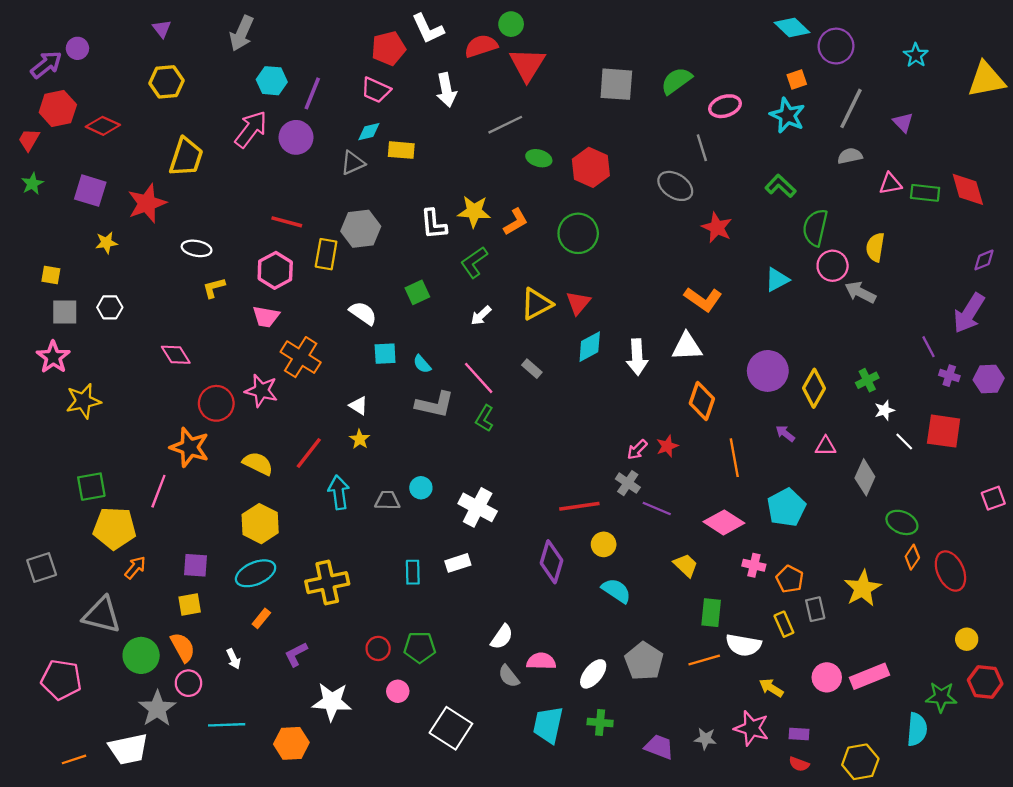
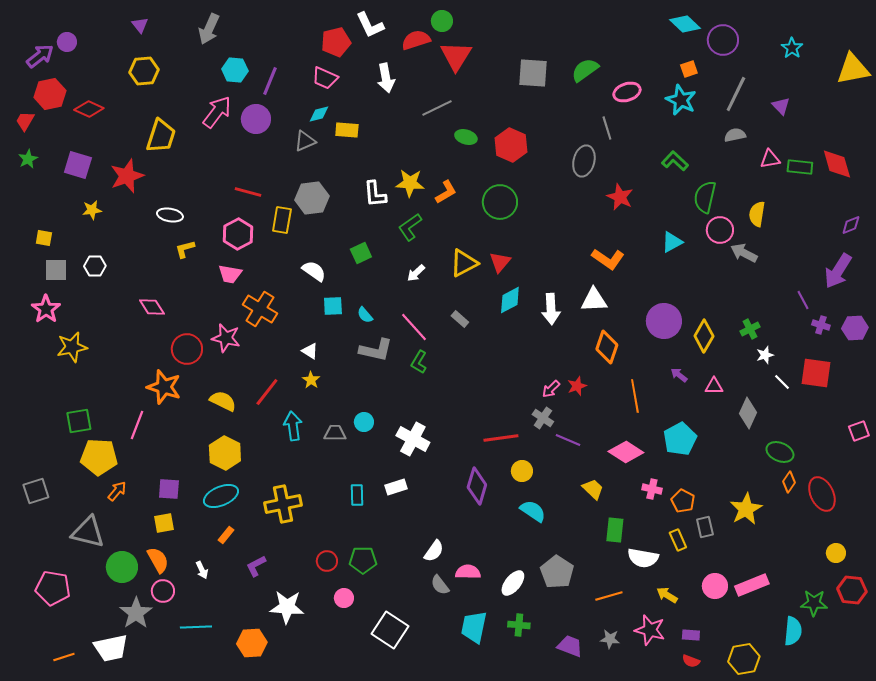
gray ellipse: (675, 186) -> (584, 161), turned 72
orange line: (704, 660) -> (609, 596), moved

